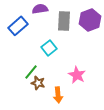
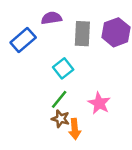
green line: (31, 72) -> (59, 99), moved
brown star: (38, 83) -> (60, 119), moved

